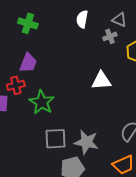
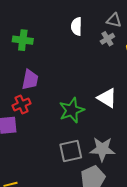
white triangle: (101, 81) -> (107, 98), moved, turned 45
green star: (42, 102) -> (72, 110), moved, turned 30

